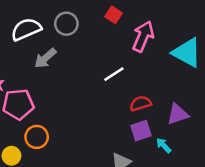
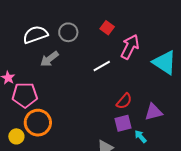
white line: (114, 74) -> (102, 66), moved
red semicircle: (141, 103) -> (124, 101), turned 144
orange circle: (37, 137) -> (38, 123), size x1.4

